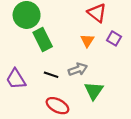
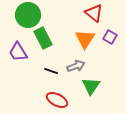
orange triangle: (87, 41) -> (85, 39), size x1.5
purple trapezoid: (16, 79) -> (18, 52), moved

